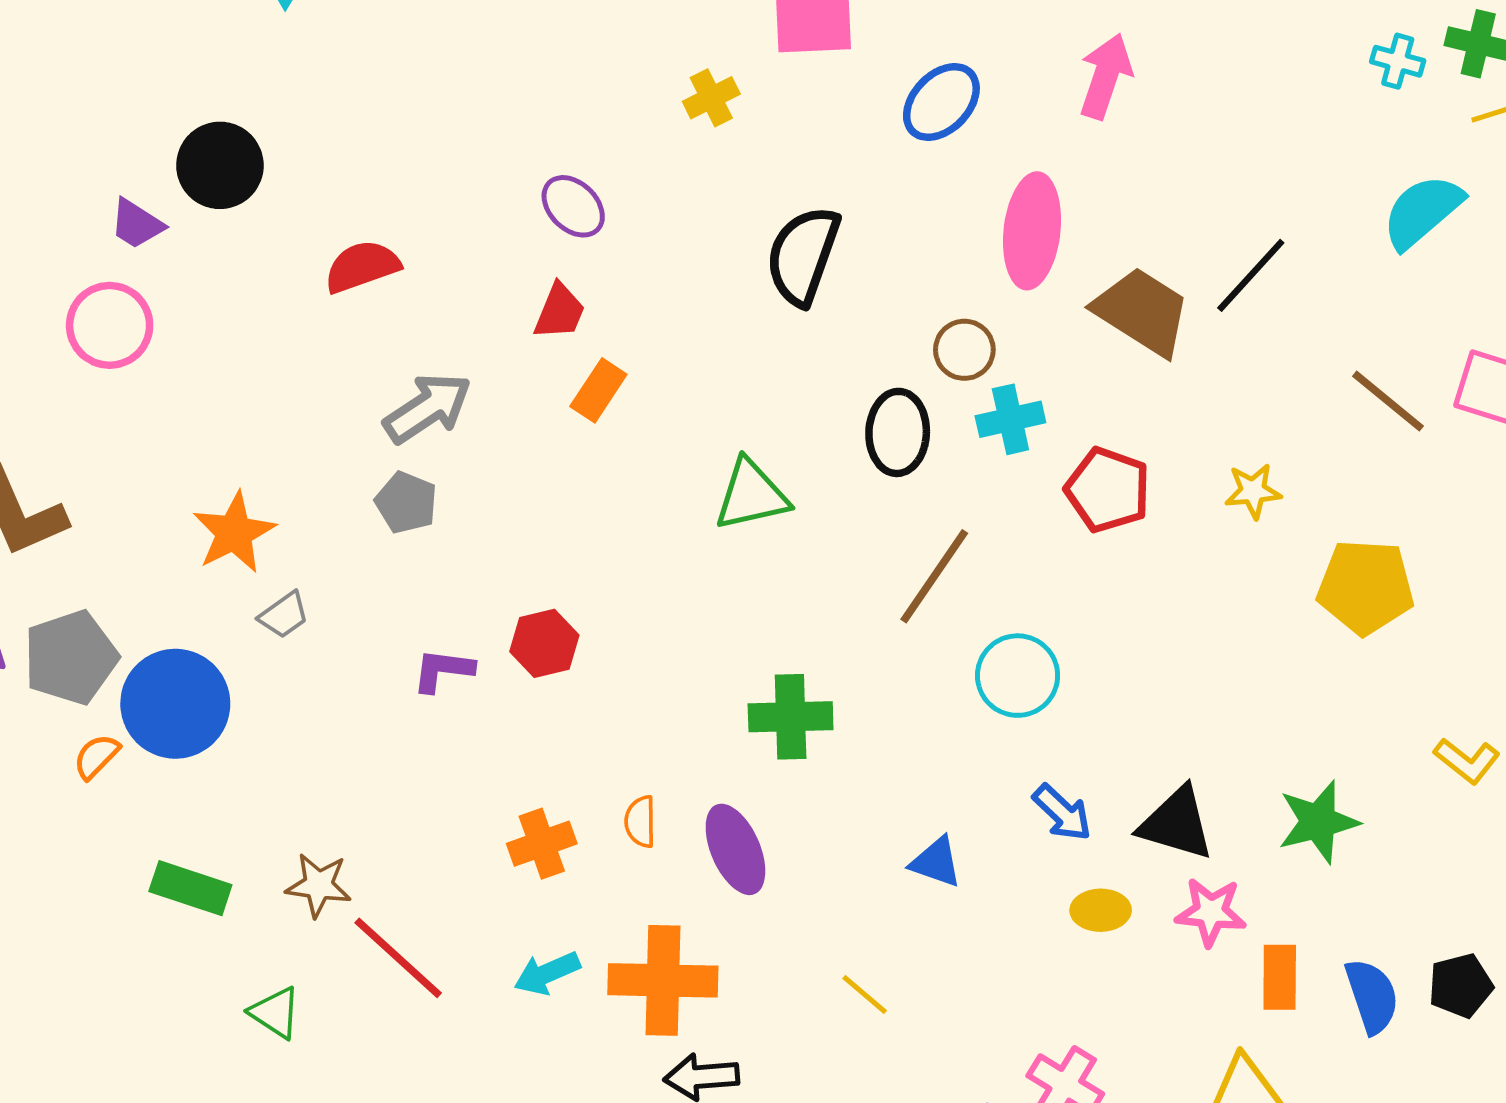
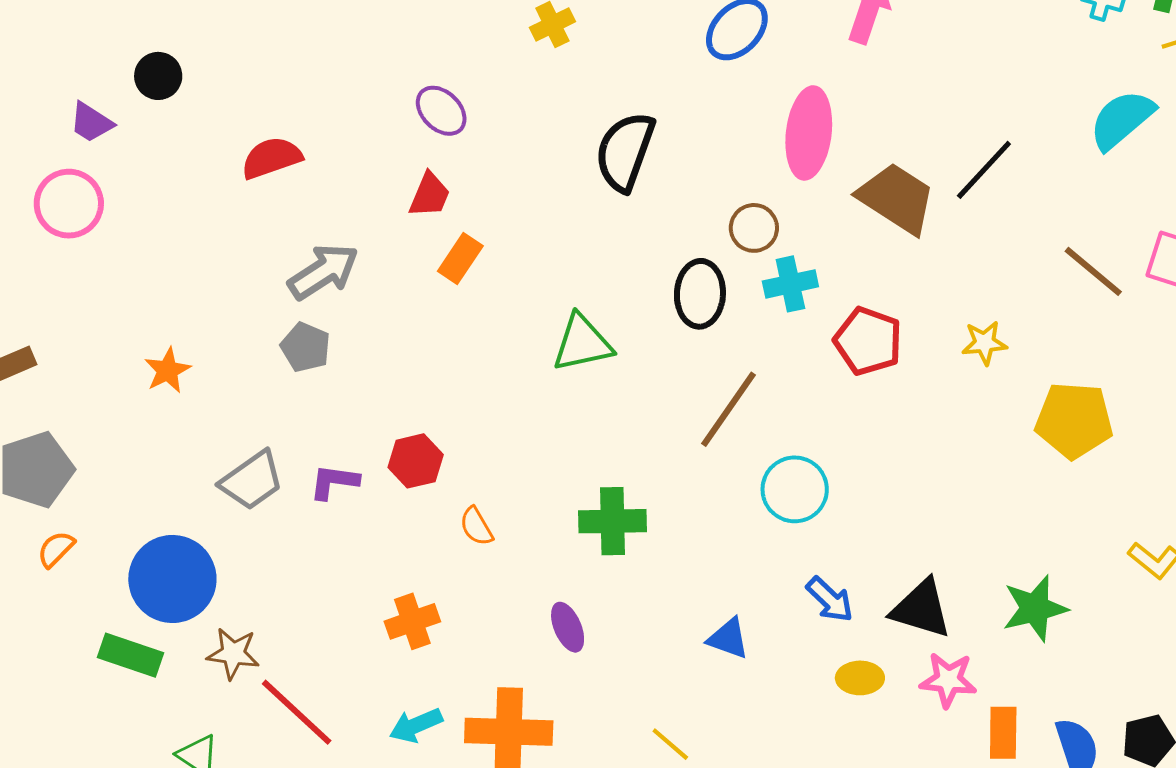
black circle: (220, 165) -> (158, 76), size x0.7
orange star: (234, 533) -> (167, 370), size x0.7
gray trapezoid: (284, 615) -> (252, 480), moved, size x1.6
blue circle: (175, 704) -> (172, 579), moved
orange semicircle: (640, 822) -> (476, 526), moved, turned -30
purple ellipse: (735, 849) -> (568, 627), size x0.7

